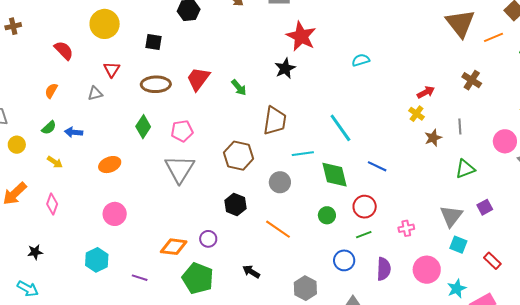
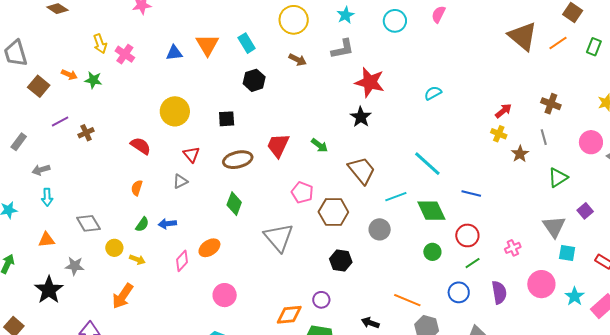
brown cross: (472, 80) -> (551, 104), moved
brown trapezoid: (275, 121) -> (362, 170), turned -36
pink pentagon: (182, 131) -> (302, 192), moved, turned -30
yellow arrow: (55, 162) -> (137, 260), moved
pink diamond: (52, 204) -> (182, 261), moved, turned 35
orange line: (278, 229) -> (407, 300), moved

